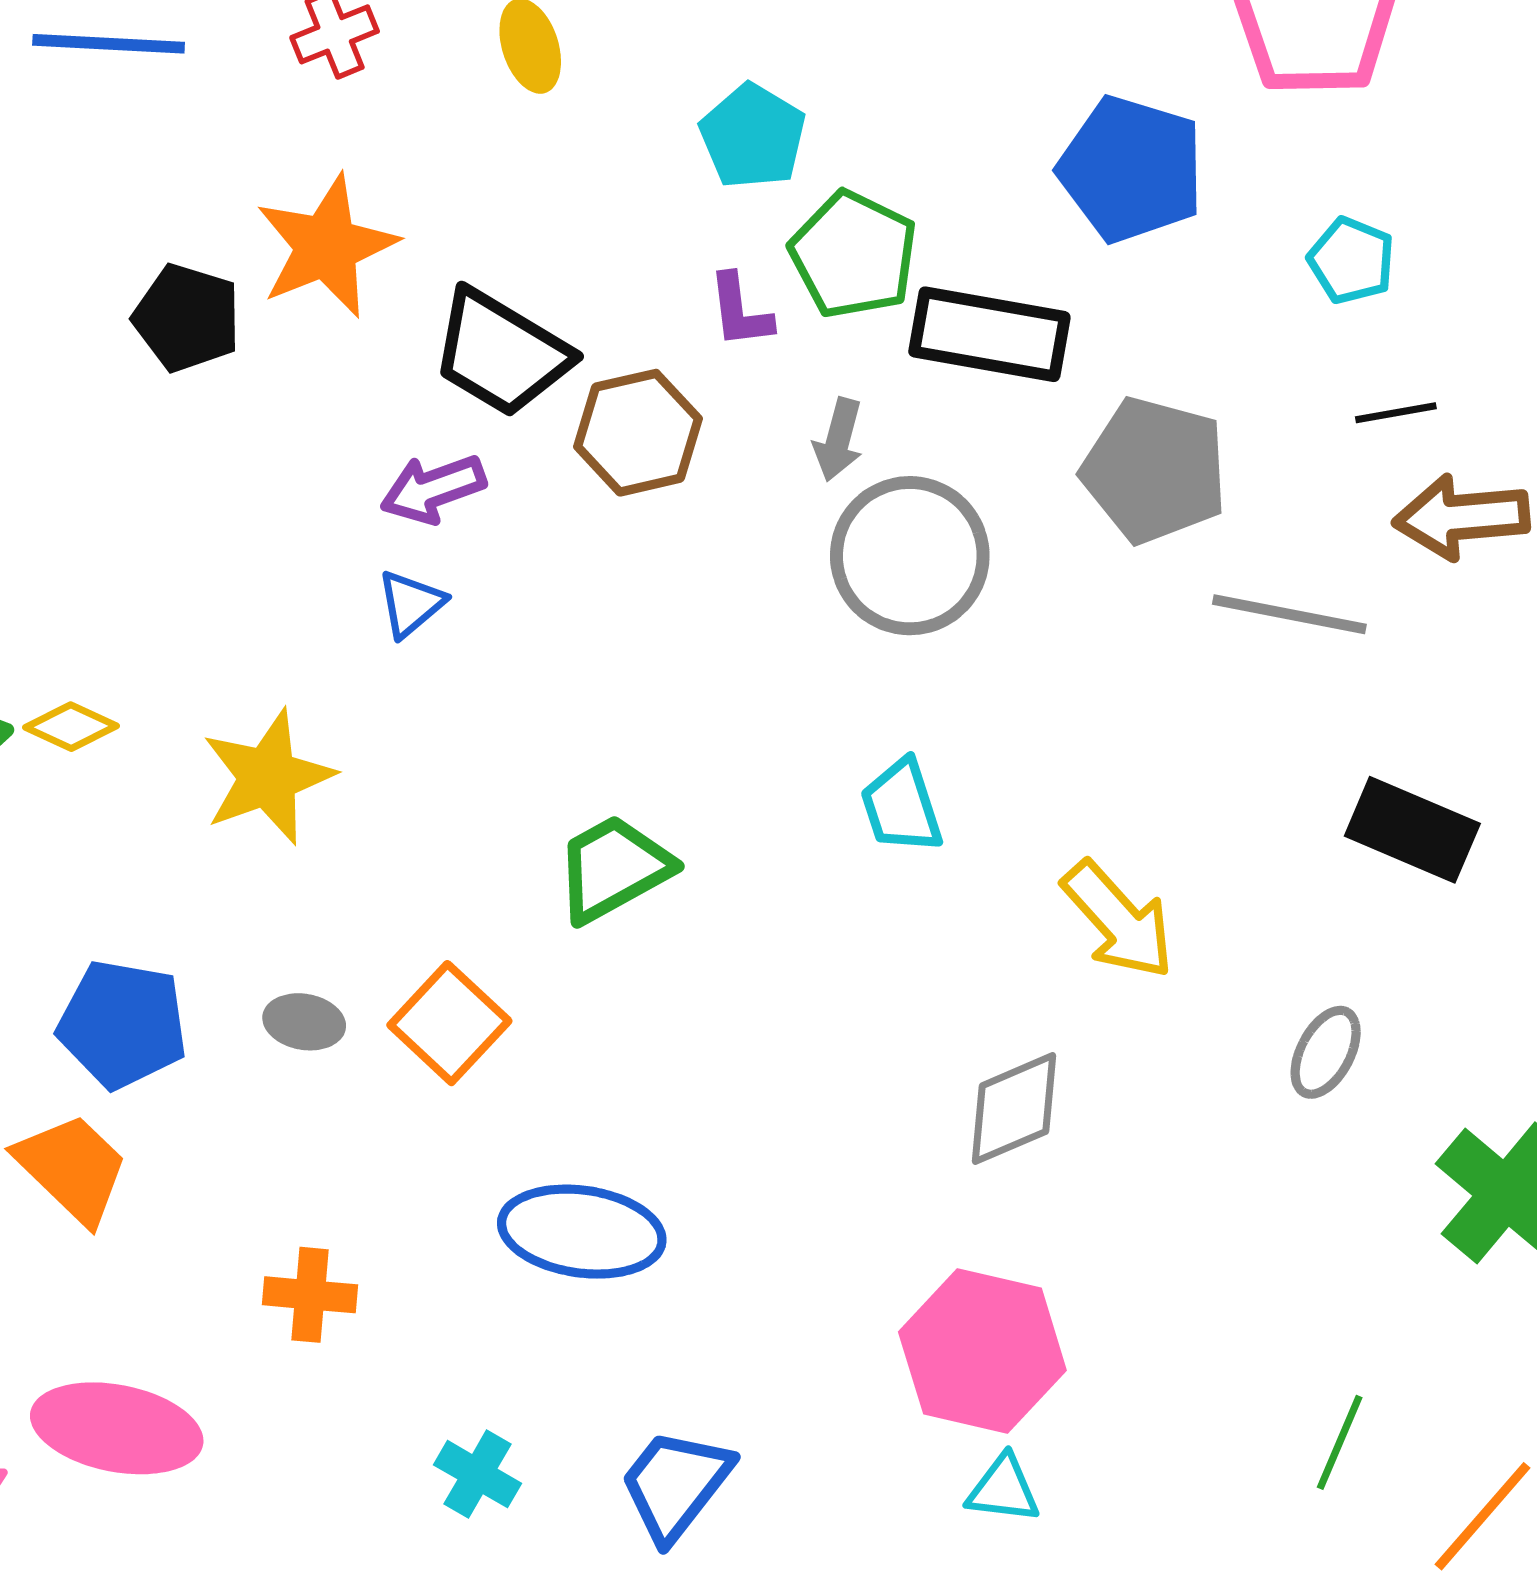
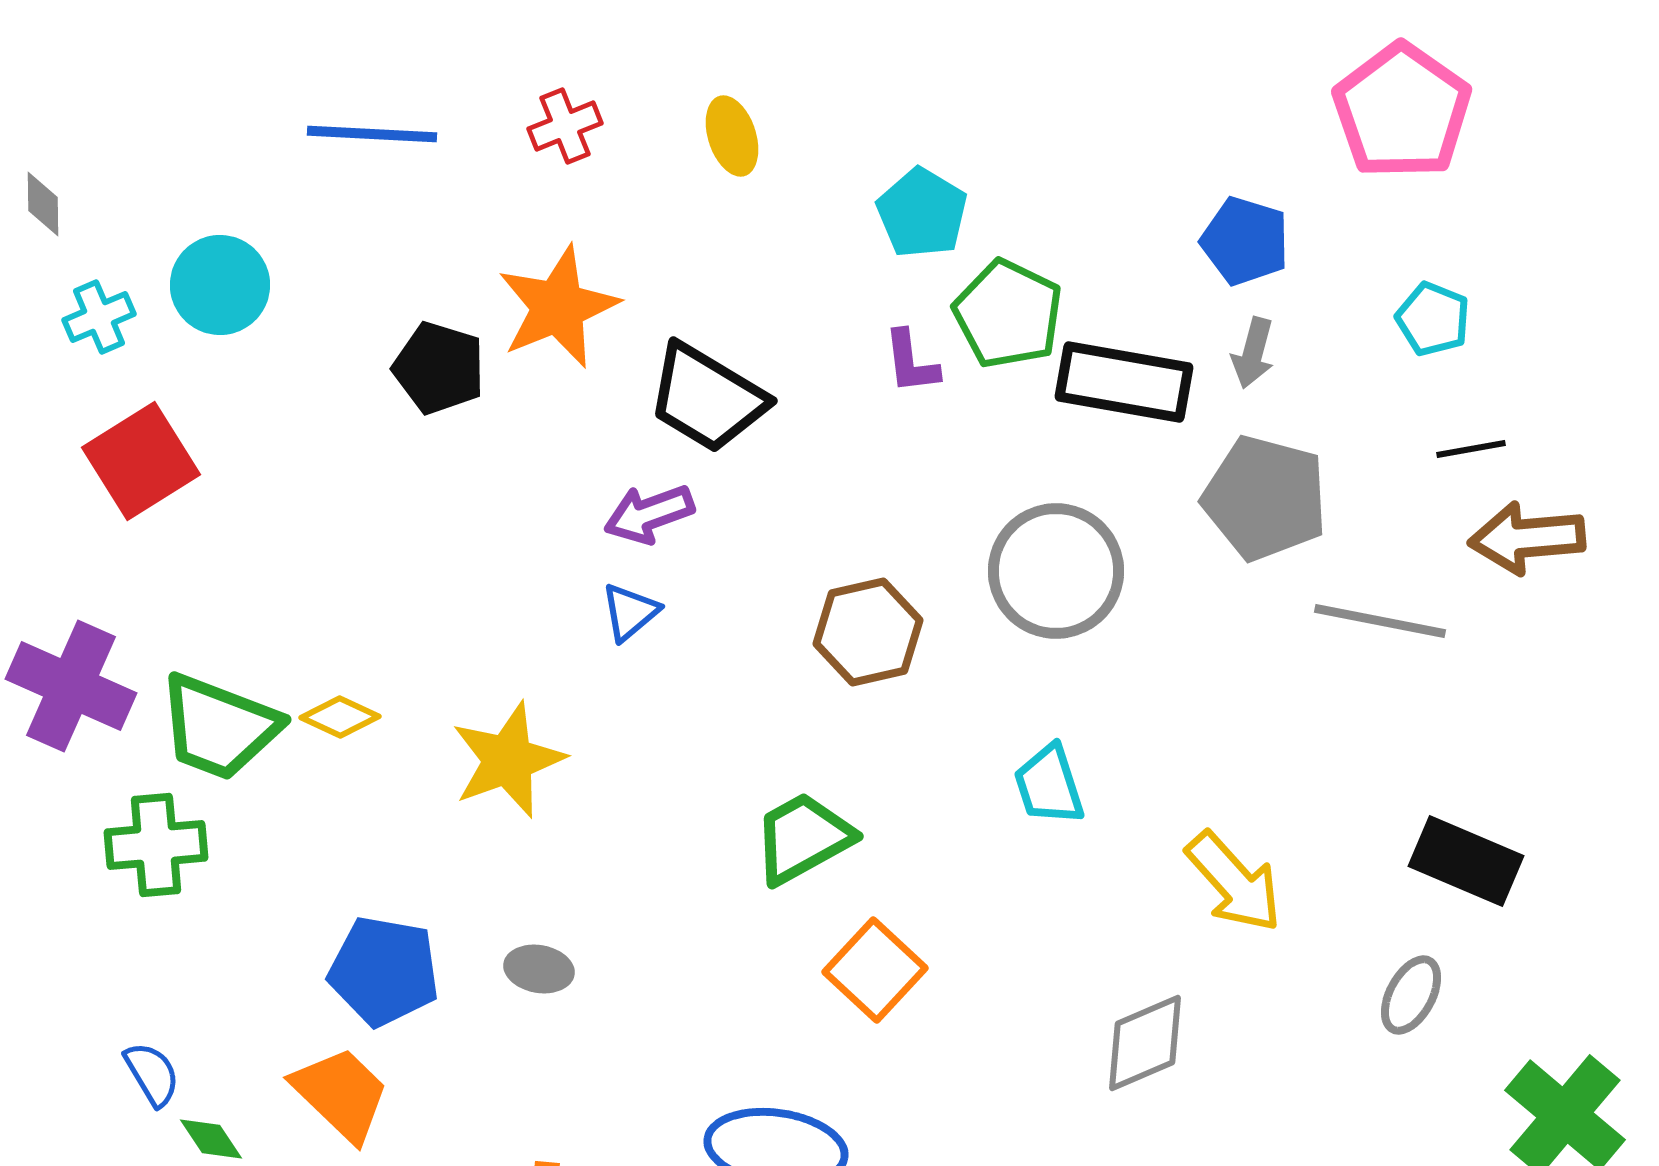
blue pentagon: (1131, 169) -> (1245, 241), size x0.7
brown hexagon: (638, 433) -> (868, 632), moved
gray arrow: (838, 440) -> (1253, 353), moved
black rectangle: (1412, 830) -> (1466, 861), moved
orange square: (449, 1023) -> (875, 970), moved

